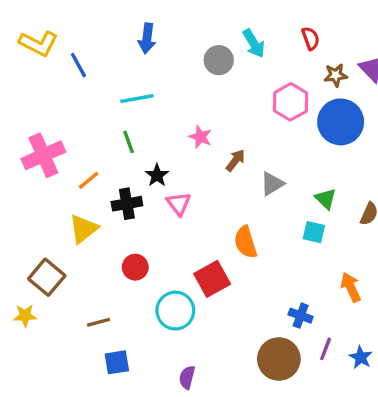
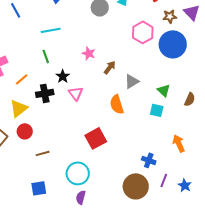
orange semicircle: (245, 242) -> (117, 104), moved
red circle: (135, 267) -> (25, 131), moved
cyan circle: (175, 311) -> (78, 173), moved
brown line: (99, 322) -> (43, 153), moved

